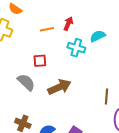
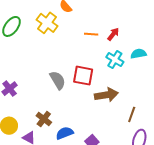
red square: (40, 61) -> (83, 76), moved, size x1.5
brown arrow: (59, 87) -> (106, 95), moved

